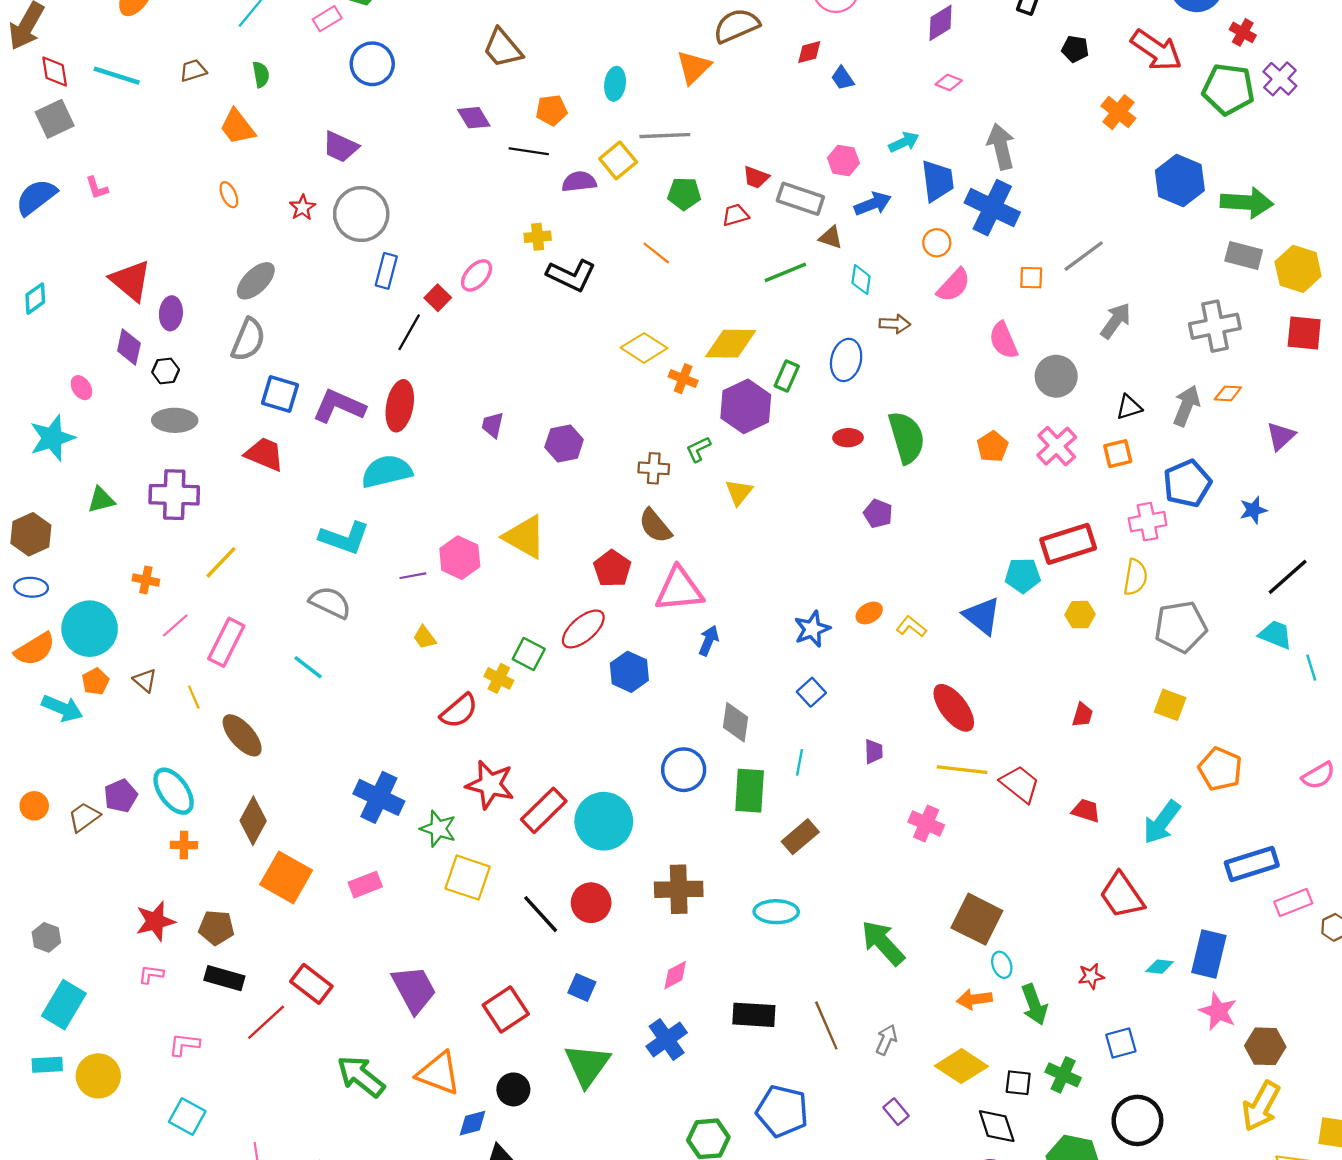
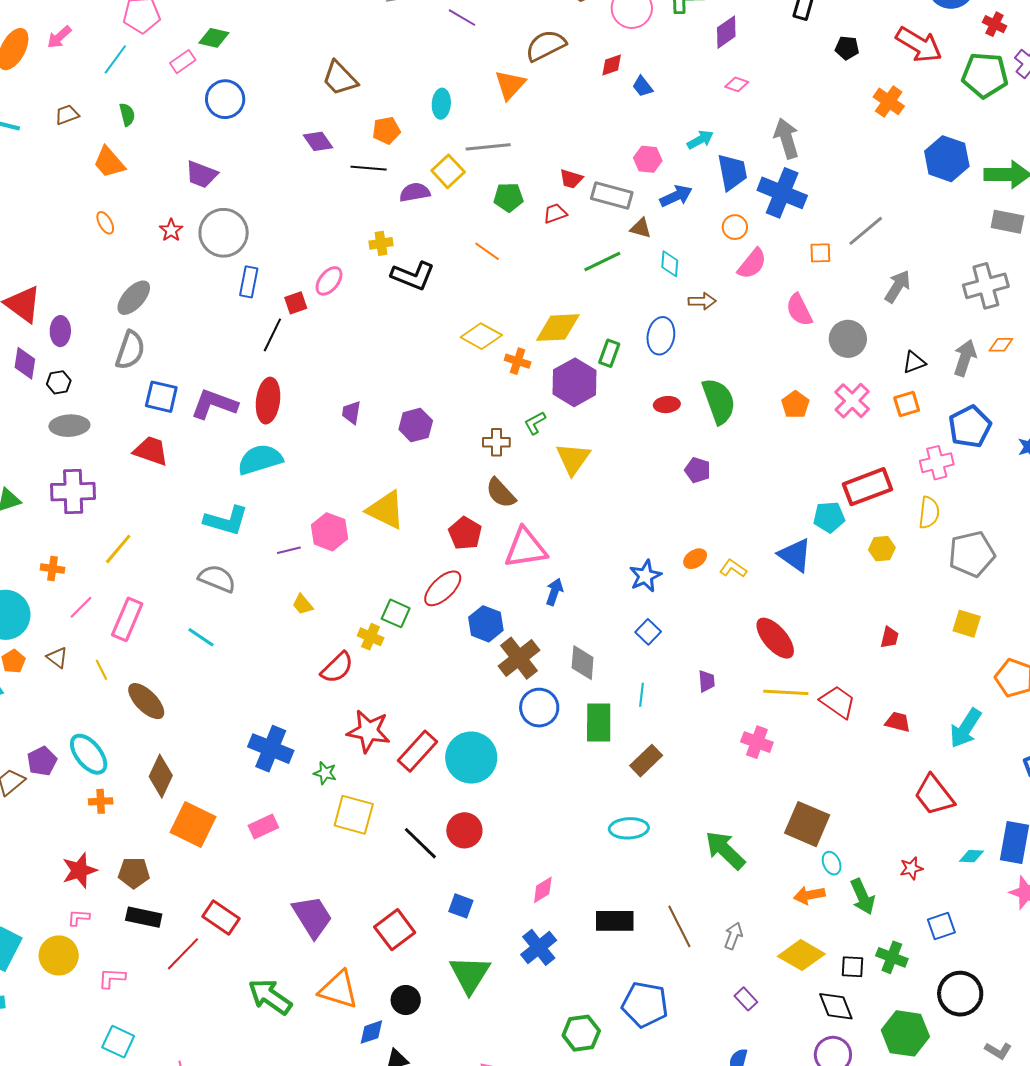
red square: (438, 298) -> (296, 303), turned 30
yellow triangle: (739, 492) -> (573, 459), size x1.4
green star: (438, 829) -> (325, 773), size x0.7
brown cross: (679, 889) -> (519, 658), moved, turned -33
yellow circle: (98, 1076) -> (59, 955), moved

